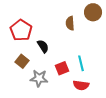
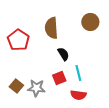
brown semicircle: (70, 23) -> (51, 28), moved, size x1.5
black semicircle: (43, 46) -> (63, 54), moved
brown square: (22, 61) -> (16, 86), moved

